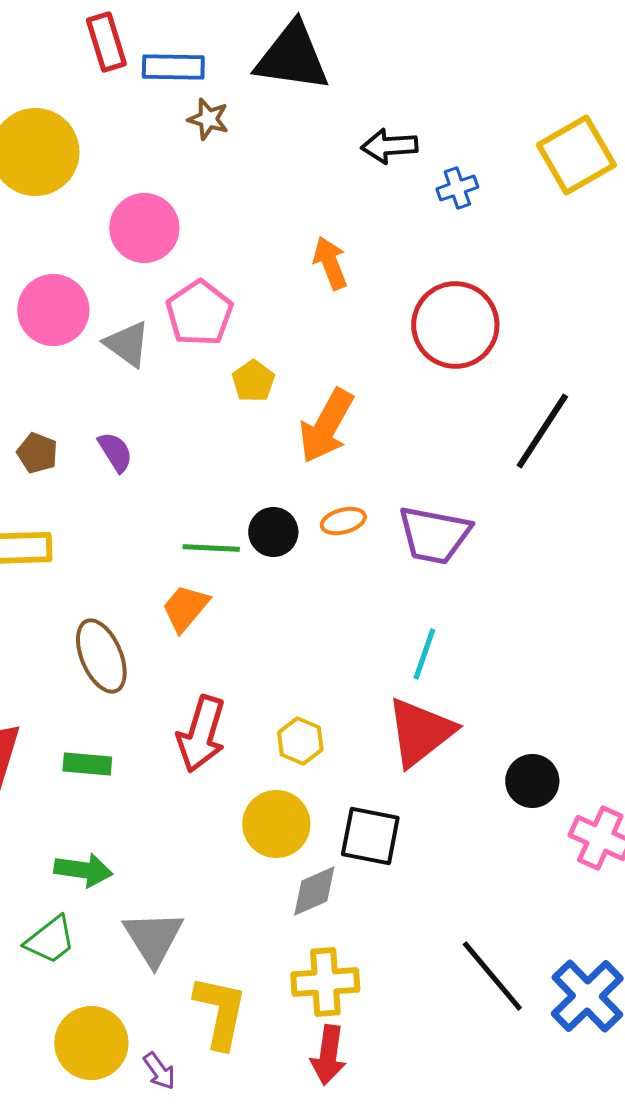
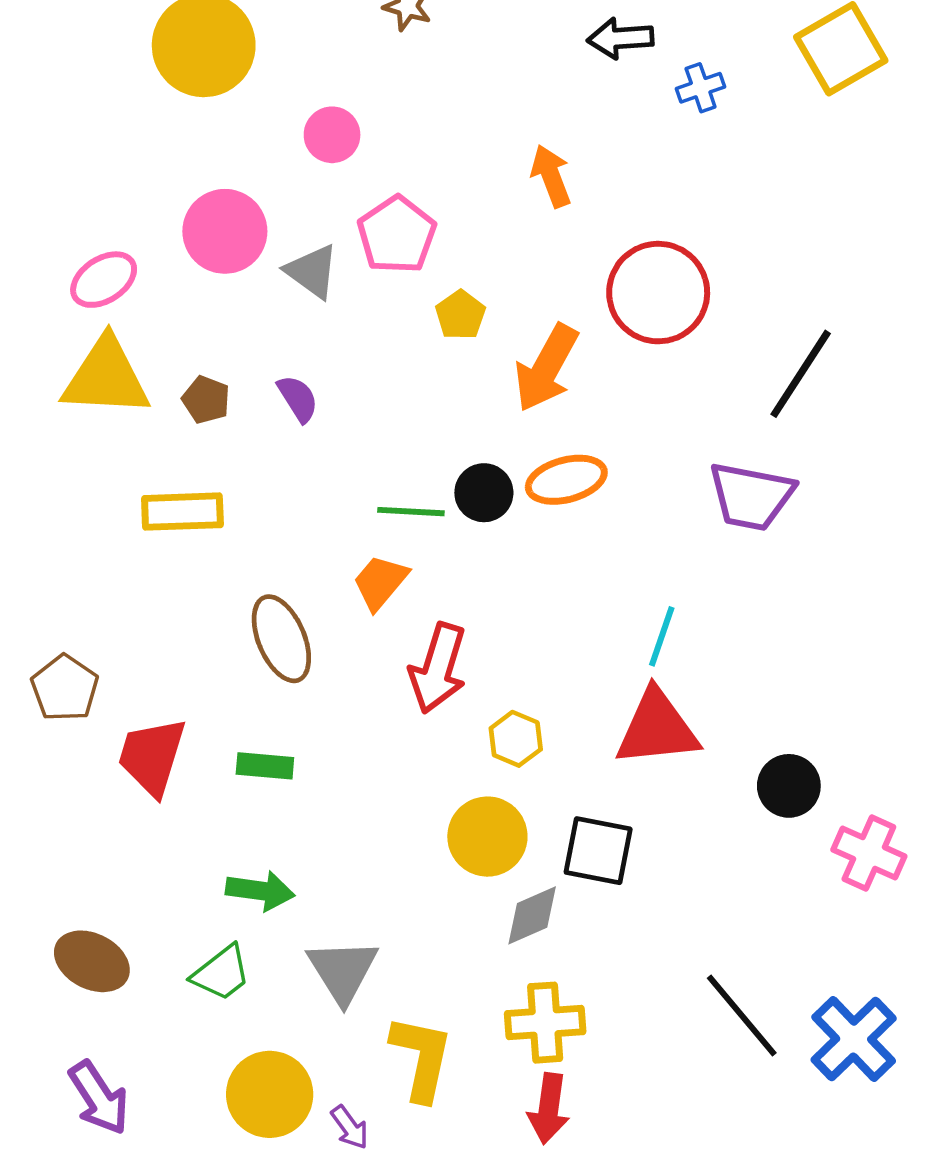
pink circle: (144, 228) -> (332, 135), size x0.7
red circle: (455, 325) -> (658, 293), moved
orange ellipse: (343, 521) -> (566, 480), size x1.5
purple trapezoid: (434, 535) -> (751, 496), moved
red triangle: (420, 732) -> (657, 728), turned 32
red arrow: (201, 734) -> (438, 668), moved

